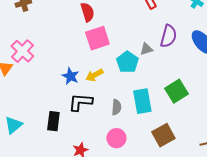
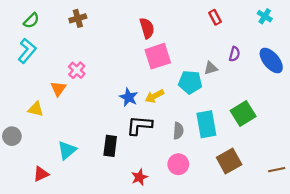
purple semicircle: (168, 36) -> (234, 54), size x0.6
pink cross: (22, 51) -> (77, 70), size x0.7
cyan pentagon: (127, 62) -> (190, 82), turned -30

